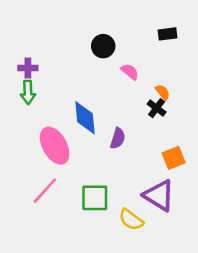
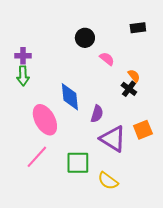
purple triangle: (159, 195) -> (113, 139), moved

